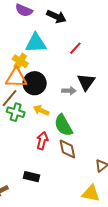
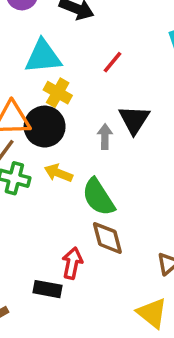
yellow cross: (20, 61) -> (58, 93), moved
gray arrow: (69, 91) -> (105, 137), turned -88
red arrow: (42, 141) -> (72, 263), moved
yellow triangle: (91, 193) -> (152, 313), turned 30

